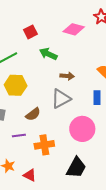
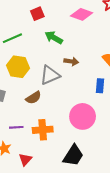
gray triangle: (61, 99) -> (50, 75), moved
purple line: (19, 135) -> (16, 127), moved
red triangle: (30, 175) -> (25, 159), turned 40

